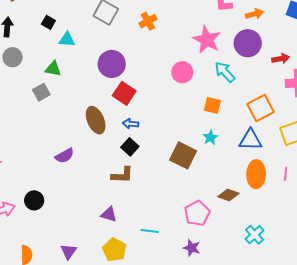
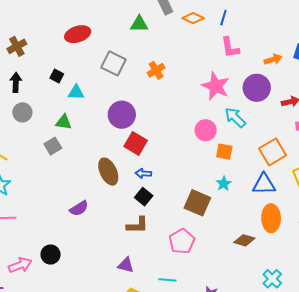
orange arrow: (254, 14) -> (273, 59), moved
pink circle: (182, 72) -> (206, 130), moved
pink pentagon: (197, 213) -> (182, 241), moved

